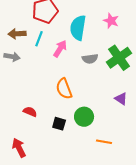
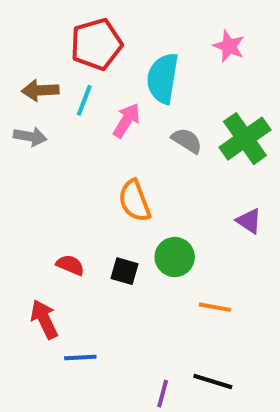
pink star: (111, 21) -> (229, 46), moved
gray semicircle: (90, 59) -> (187, 141), turned -140
red semicircle: (30, 112) -> (70, 265), moved

